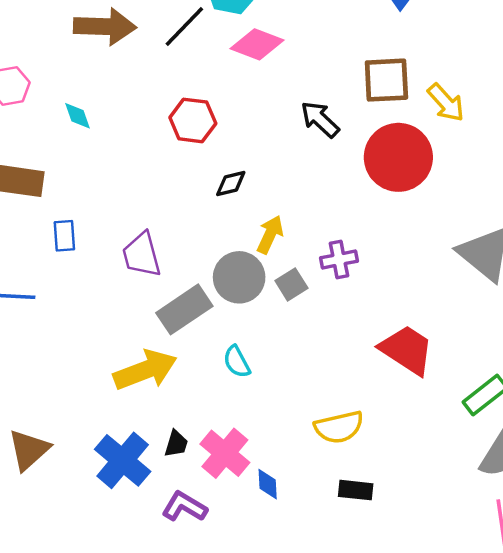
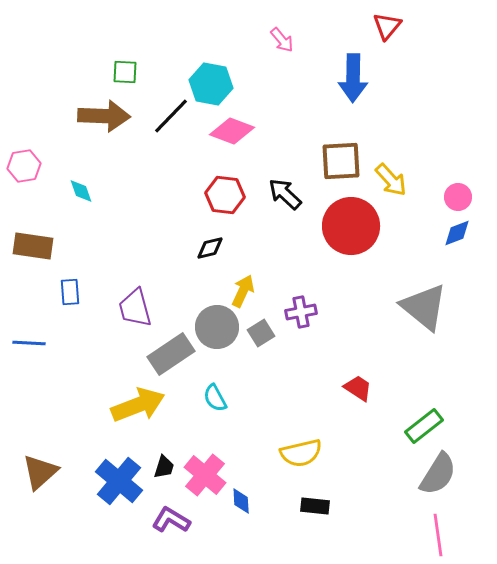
red hexagon: (193, 120) -> (225, 195), moved
red trapezoid: (407, 350) -> (358, 388), size x0.6

